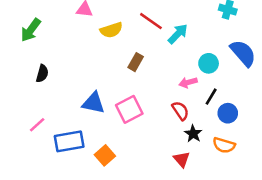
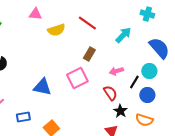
cyan arrow: (178, 34) -> (123, 35), moved
brown rectangle: (136, 62) -> (89, 54), moved
cyan circle: (209, 63) -> (149, 71), moved
pink square: (129, 109) -> (77, 78), moved
blue rectangle: (69, 141) -> (23, 117), size x0.6

